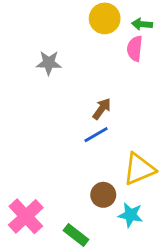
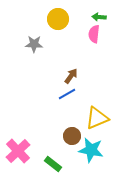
yellow circle: (105, 18) -> (58, 19), moved
cyan star: (130, 215) -> (91, 150), size x1.4

